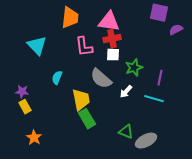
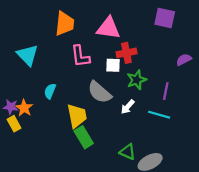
purple semicircle: (176, 30) -> (184, 60), moved
red cross: (112, 39) -> (126, 53), moved
orange star: (34, 138) -> (24, 108), moved

